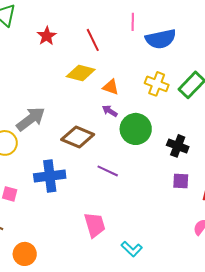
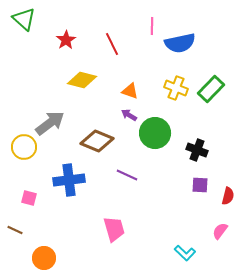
yellow diamond: (81, 73) -> (82, 80), moved
cyan L-shape: (132, 249) -> (185, 253), moved

